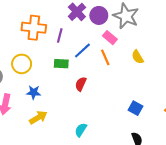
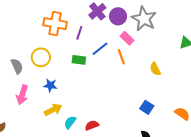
yellow semicircle: (138, 57) -> (155, 69), moved
red semicircle: (81, 84) -> (92, 125), moved, turned 40
cyan semicircle: (81, 130) -> (70, 122), moved

